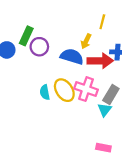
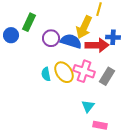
yellow arrow: (86, 41) -> (84, 27), size x1.6
purple circle: (39, 47) -> (51, 38), moved
cyan triangle: (104, 110) -> (88, 106), moved

